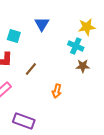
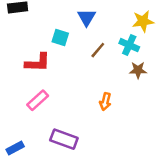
cyan square: (14, 36) -> (60, 38), moved
brown line: (31, 69) -> (98, 50), moved

